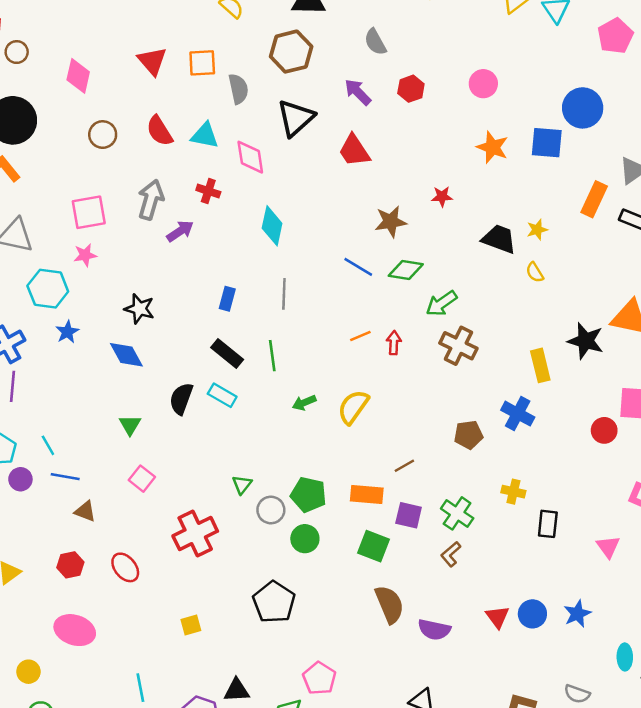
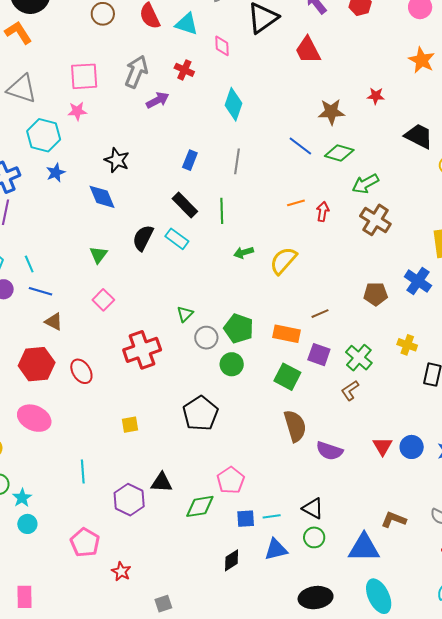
pink diamond: (250, 157) -> (222, 46), size x0.7
red hexagon: (70, 565) -> (37, 364), size x1.6

